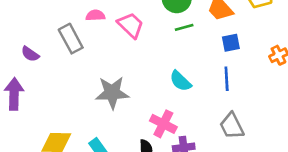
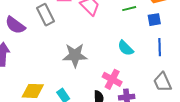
blue square: (231, 43) -> (154, 20), moved
purple semicircle: (30, 54) -> (15, 25), size x1.5

